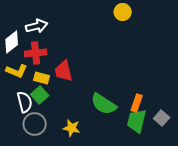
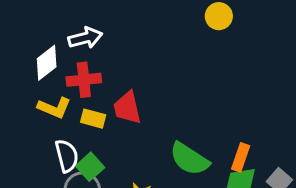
green square: (40, 95) -> (90, 167), moved

